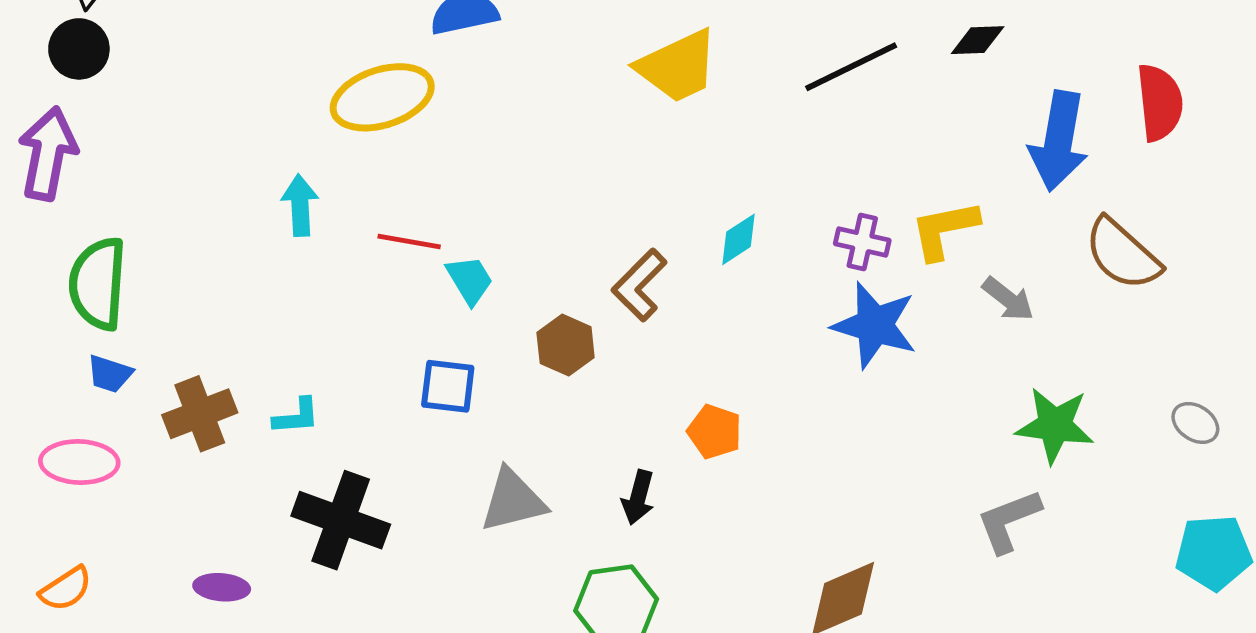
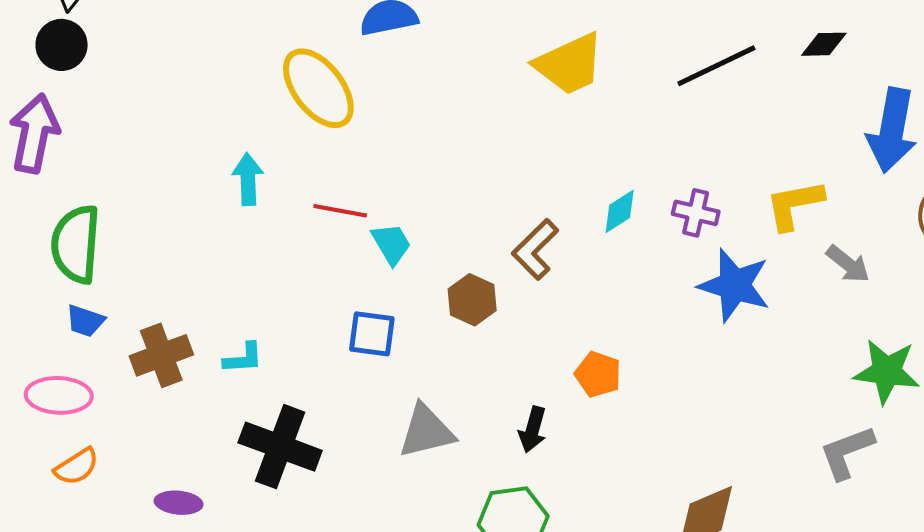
yellow ellipse: (382, 97) -> (318, 88), turned 70
purple cross: (862, 242) -> (696, 213), moved
orange semicircle: (66, 589) -> (77, 467), moved

